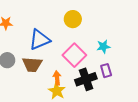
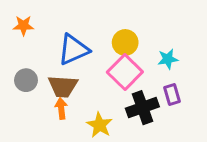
yellow circle: (73, 19) -> (125, 43), moved
orange arrow: (57, 78) -> (61, 108), moved

